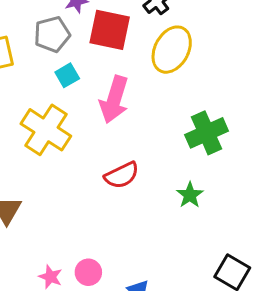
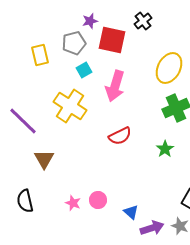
yellow ellipse: (172, 50) -> (169, 68), moved

